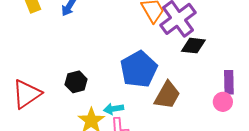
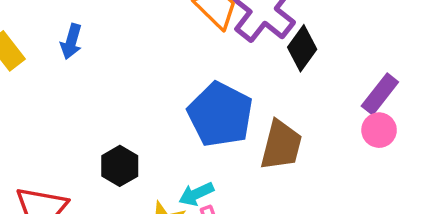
black diamond: (193, 46) -> (302, 48), turned -45
purple rectangle: (229, 82) -> (380, 94), turned 55

